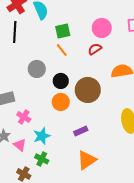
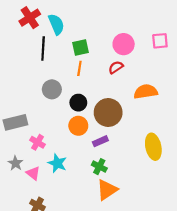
black line: (15, 32) -> (43, 49), moved
orange line: (62, 50) -> (79, 68), turned 48
purple rectangle: (81, 131) -> (100, 141), moved
cyan star: (42, 136) -> (57, 163), turned -30
green cross: (42, 159) -> (99, 167), moved

